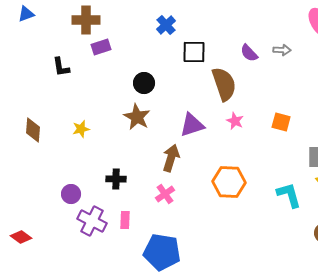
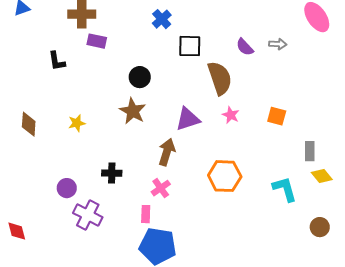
purple rectangle: (101, 47) -> (97, 41), turned 30
pink rectangle: (125, 220) -> (146, 214), moved
red diamond: (21, 237) -> (17, 231), turned 40

